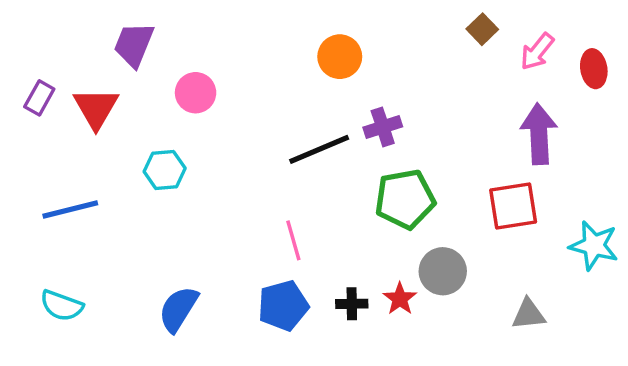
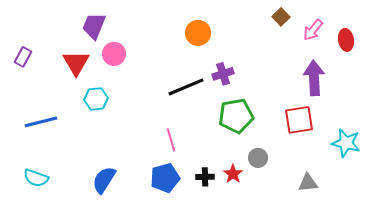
purple trapezoid: (134, 45) -> (94, 26), moved
red triangle: (96, 108) -> (76, 63), moved
gray circle: (443, 271) -> (258, 158), size x0.7

